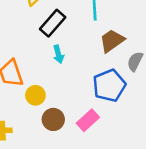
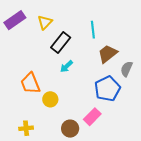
cyan arrow: (58, 54) -> (67, 66), turned 64
brown circle: (53, 119) -> (70, 129), moved

